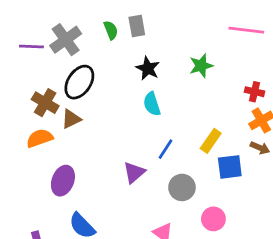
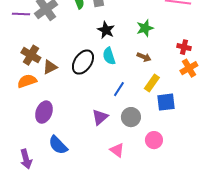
black ellipse: (79, 82) -> (83, 62), moved
brown arrow: (260, 148) -> (144, 57), moved
purple triangle: (134, 172) -> (100, 117), moved

